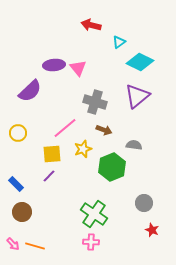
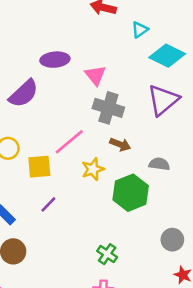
pink triangle: (78, 68) -> (95, 75), moved
yellow square: (52, 154) -> (39, 167), moved
green cross: (94, 214) -> (107, 254), size x0.6

